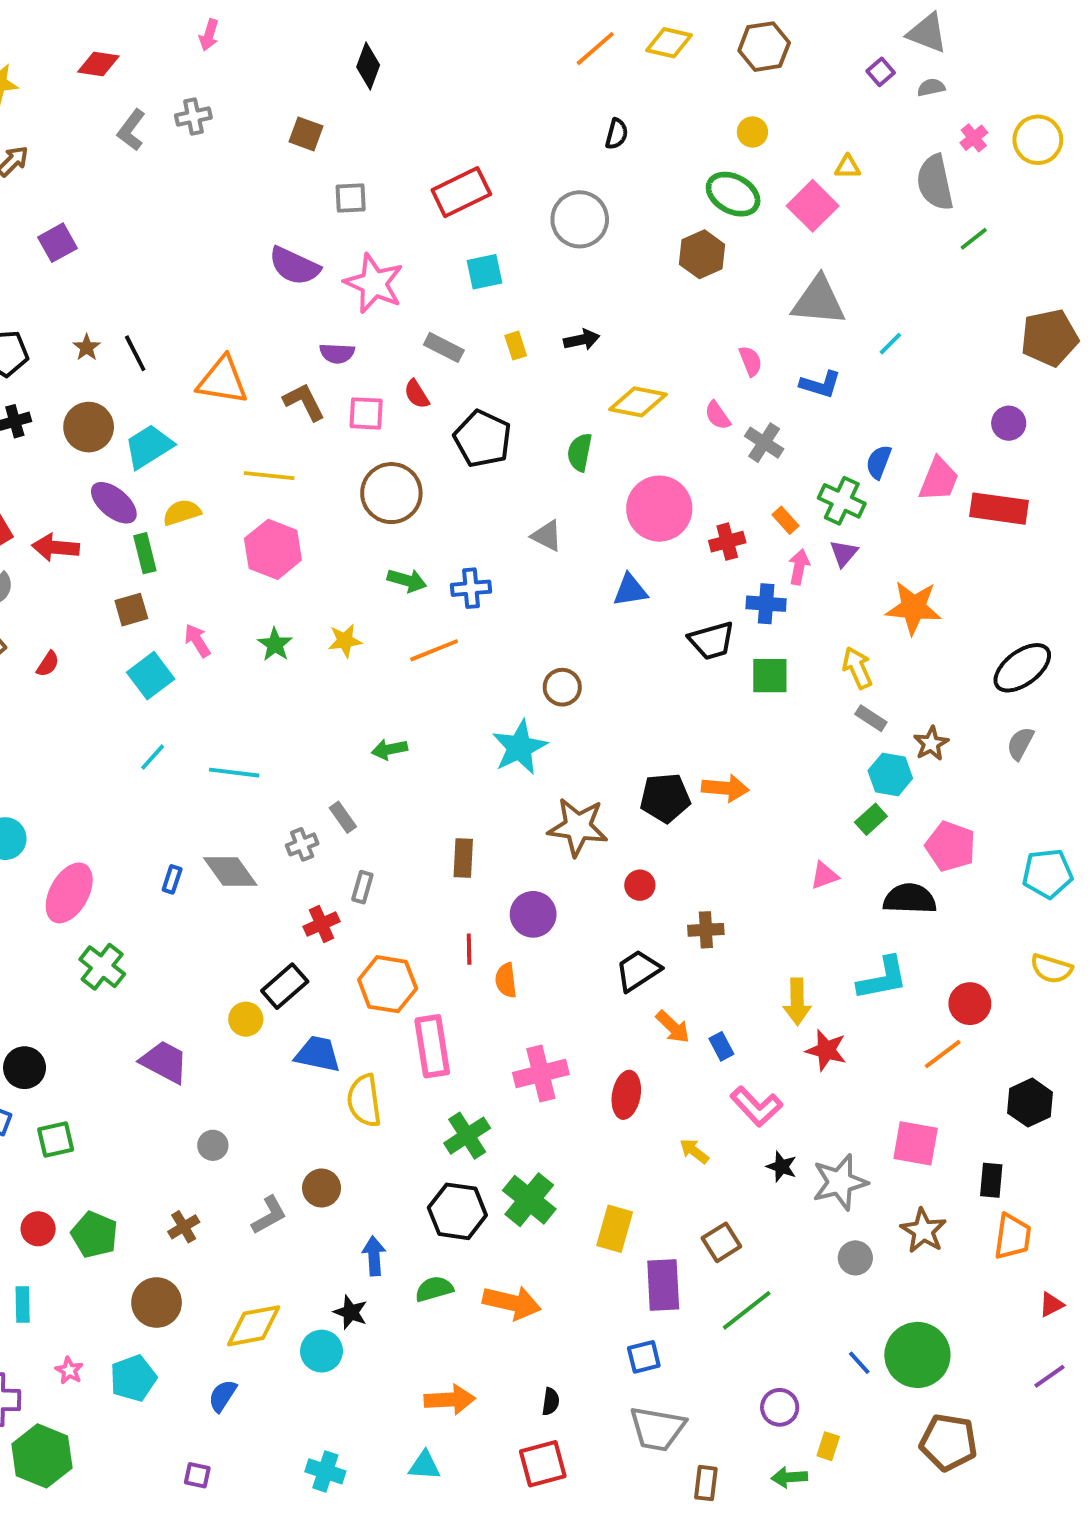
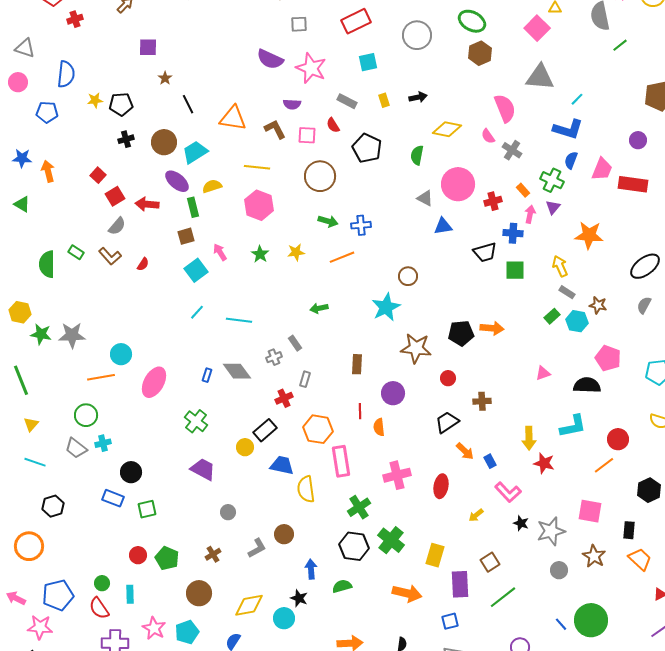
green ellipse: (733, 194) -> (472, 21), moved
purple square: (58, 243) -> (148, 47), turned 30
brown star: (87, 347) -> (165, 78), moved
pink semicircle: (751, 361) -> (505, 108), size x1.8
blue L-shape: (820, 384) -> (568, 129), moved, size x1.4
gray triangle: (547, 536) -> (425, 198), moved
brown star: (931, 743) -> (598, 305), turned -30
green rectangle: (871, 819) -> (552, 316), moved
green cross: (102, 967) -> (196, 421), moved
yellow arrow: (694, 1151) -> (476, 515), turned -77
orange trapezoid: (1013, 1237) -> (640, 559), turned -55
orange arrow: (512, 1303) -> (407, 593), moved
pink star: (69, 1370) -> (154, 628), size x1.6

